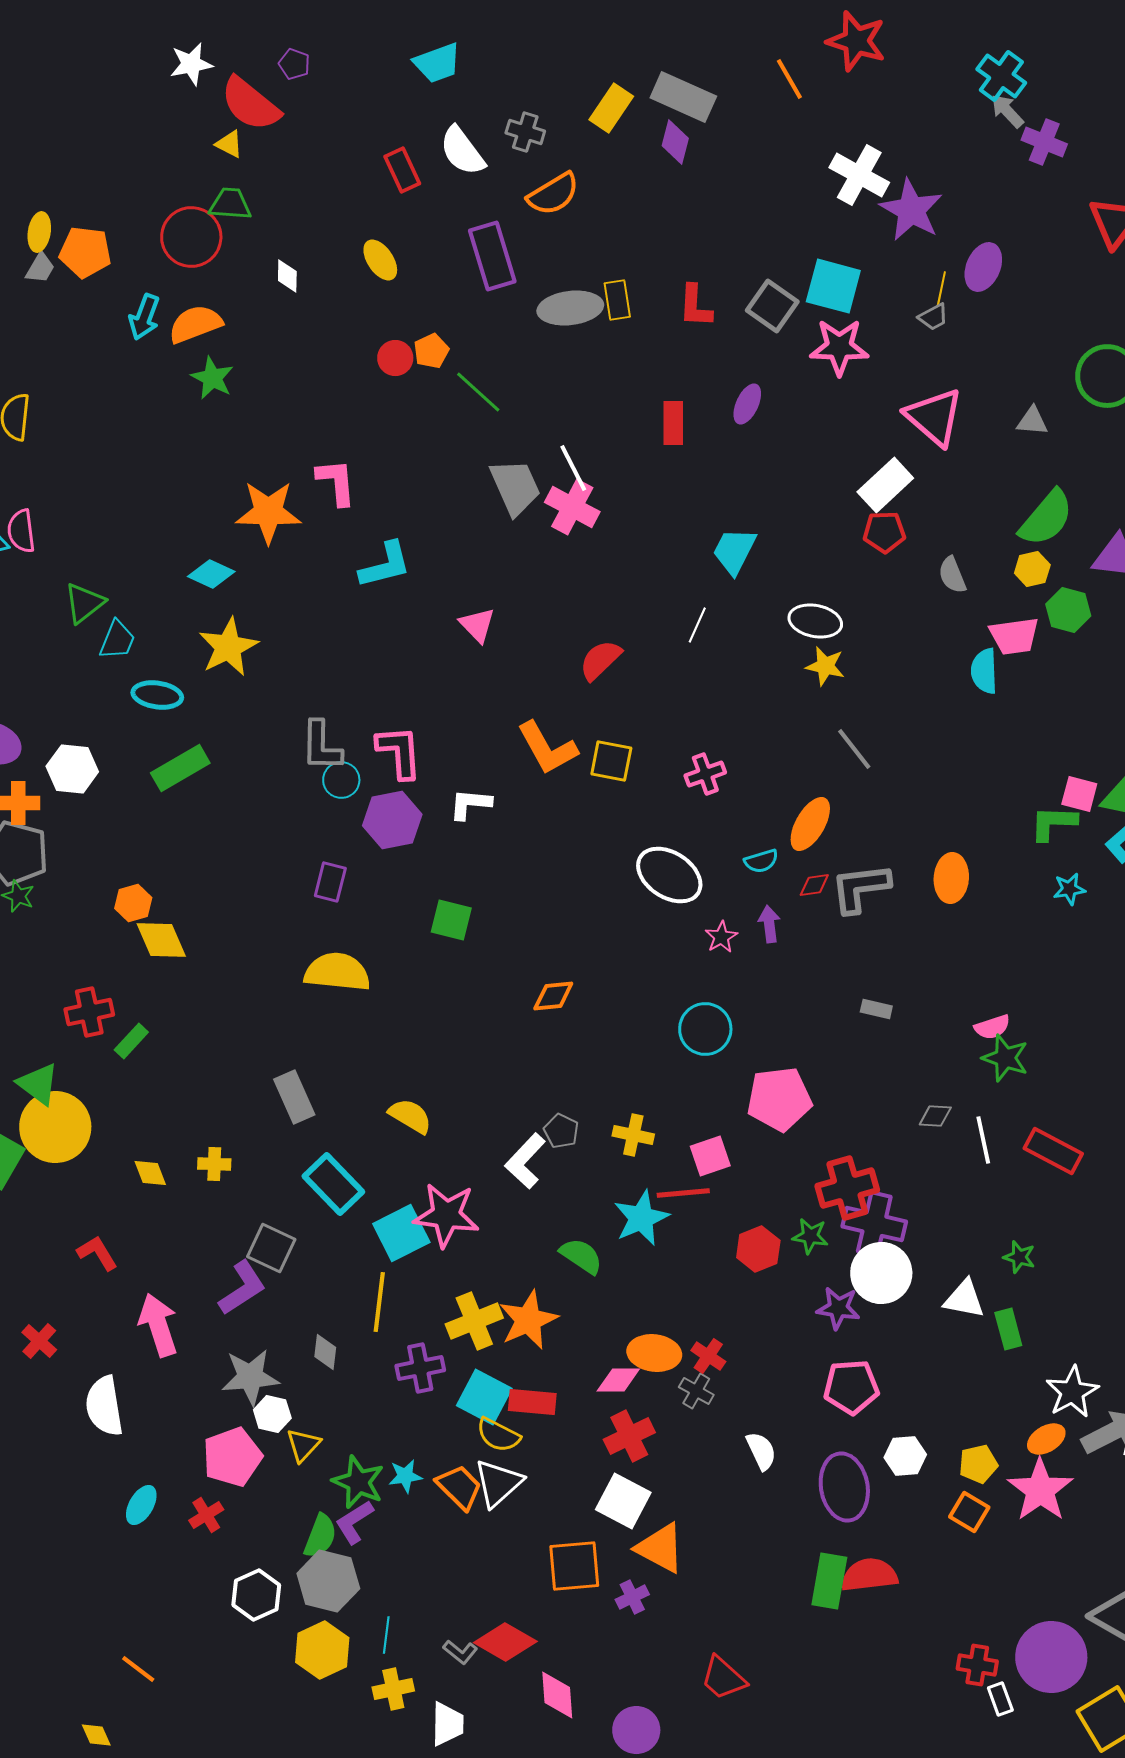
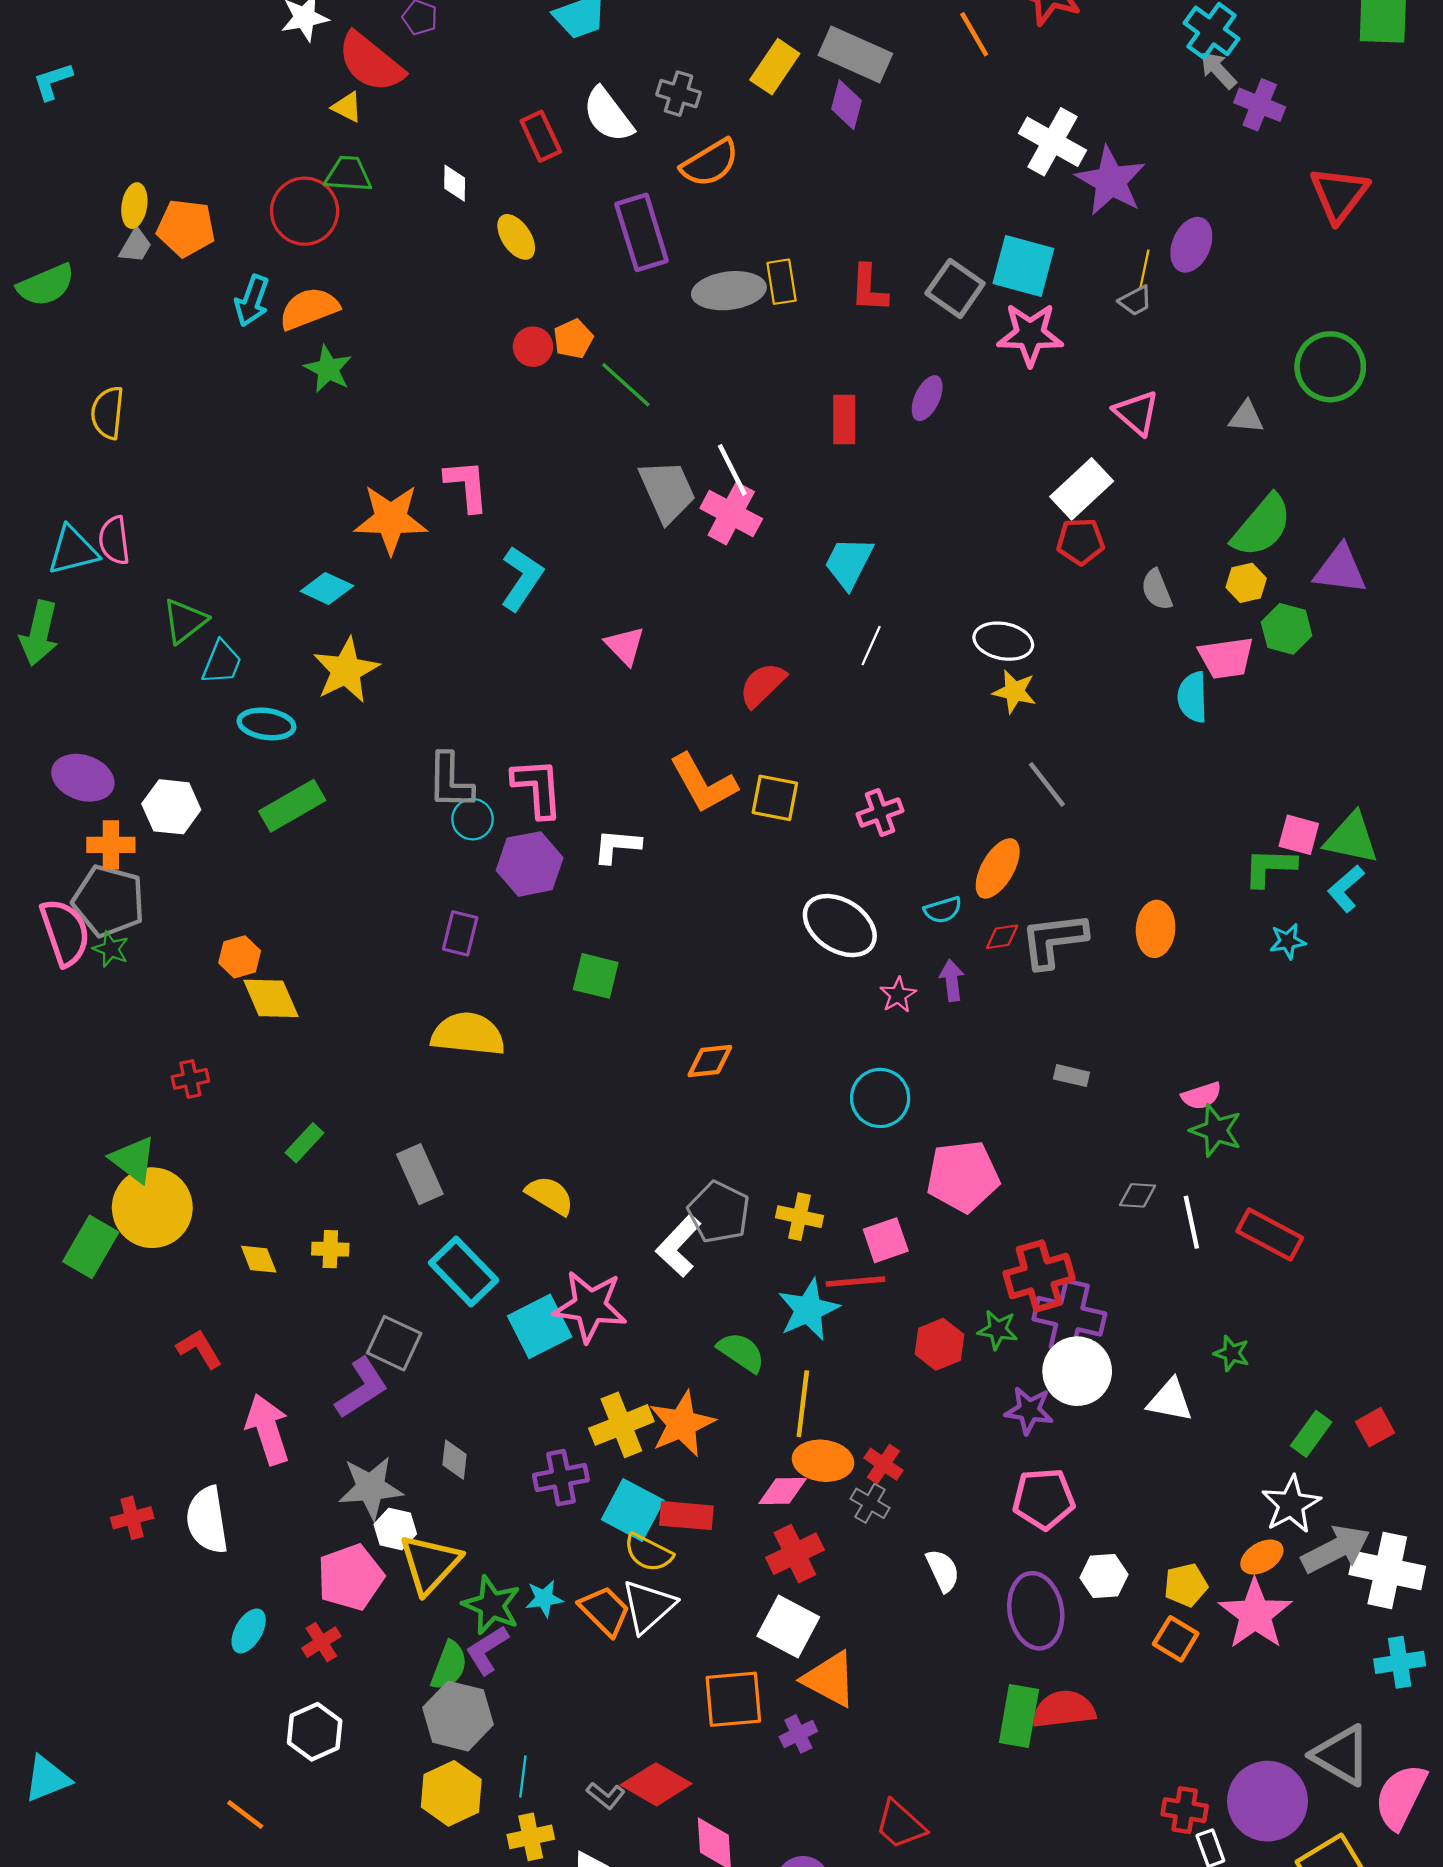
white diamond: (287, 276) -> (455, 183), moved
pink triangle: (934, 417) -> (1136, 413), size x0.7
cyan trapezoid: (734, 551) -> (849, 563), moved
cyan L-shape: (385, 565) -> (522, 578), turned -42
red cross: (89, 1012) -> (190, 1079), size x0.7
green rectangle: (131, 1041) -> (305, 1143), moved
gray pentagon: (561, 1131) -> (719, 1212), size x1.6
yellow line: (379, 1302) -> (803, 1404), moved
green rectangle: (1008, 1329) -> (1311, 1434), moved, turned 51
red cross: (39, 1341) -> (132, 1518), moved, turned 33
yellow triangle: (303, 1445) -> (430, 1564), size x1.6
white hexagon: (256, 1595) -> (315, 1732), moved

